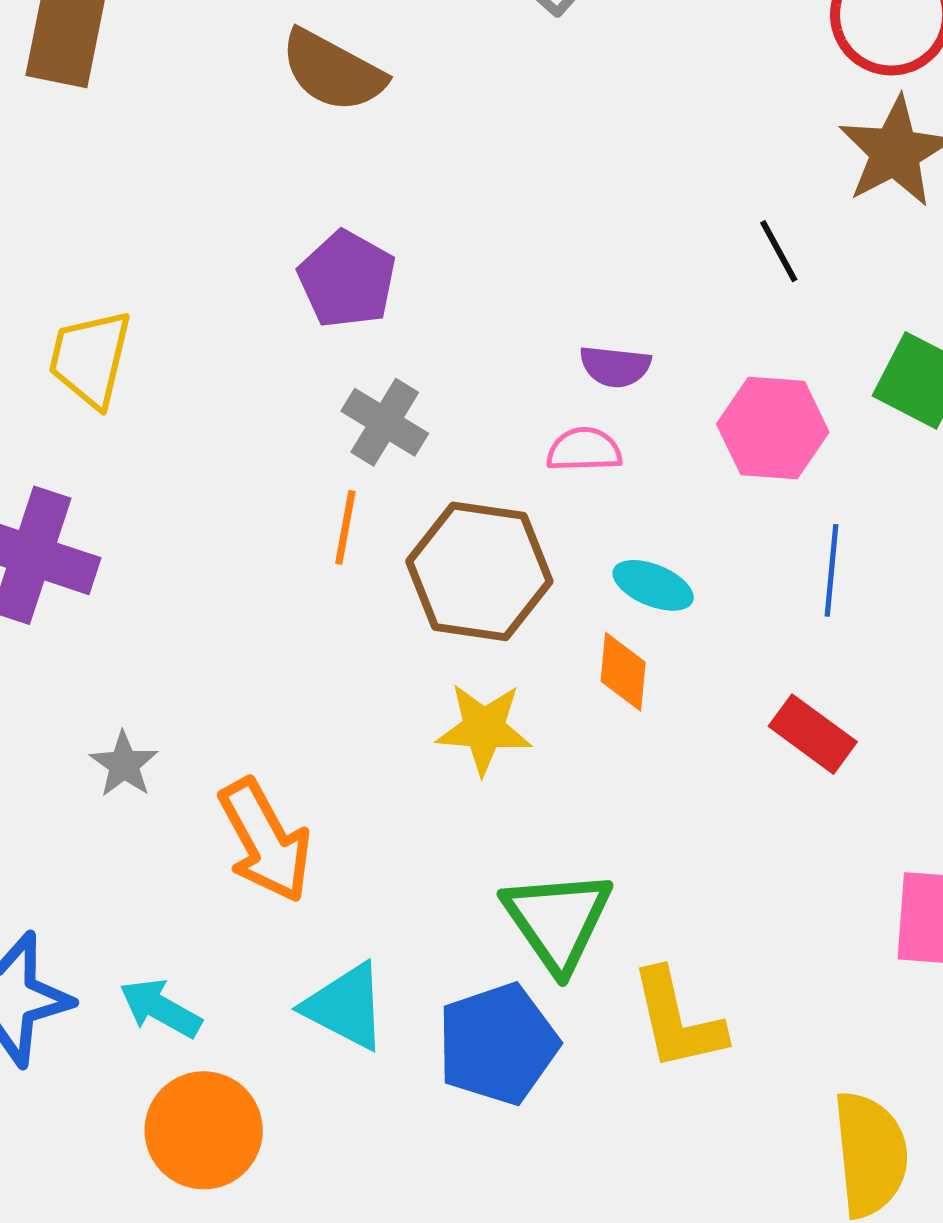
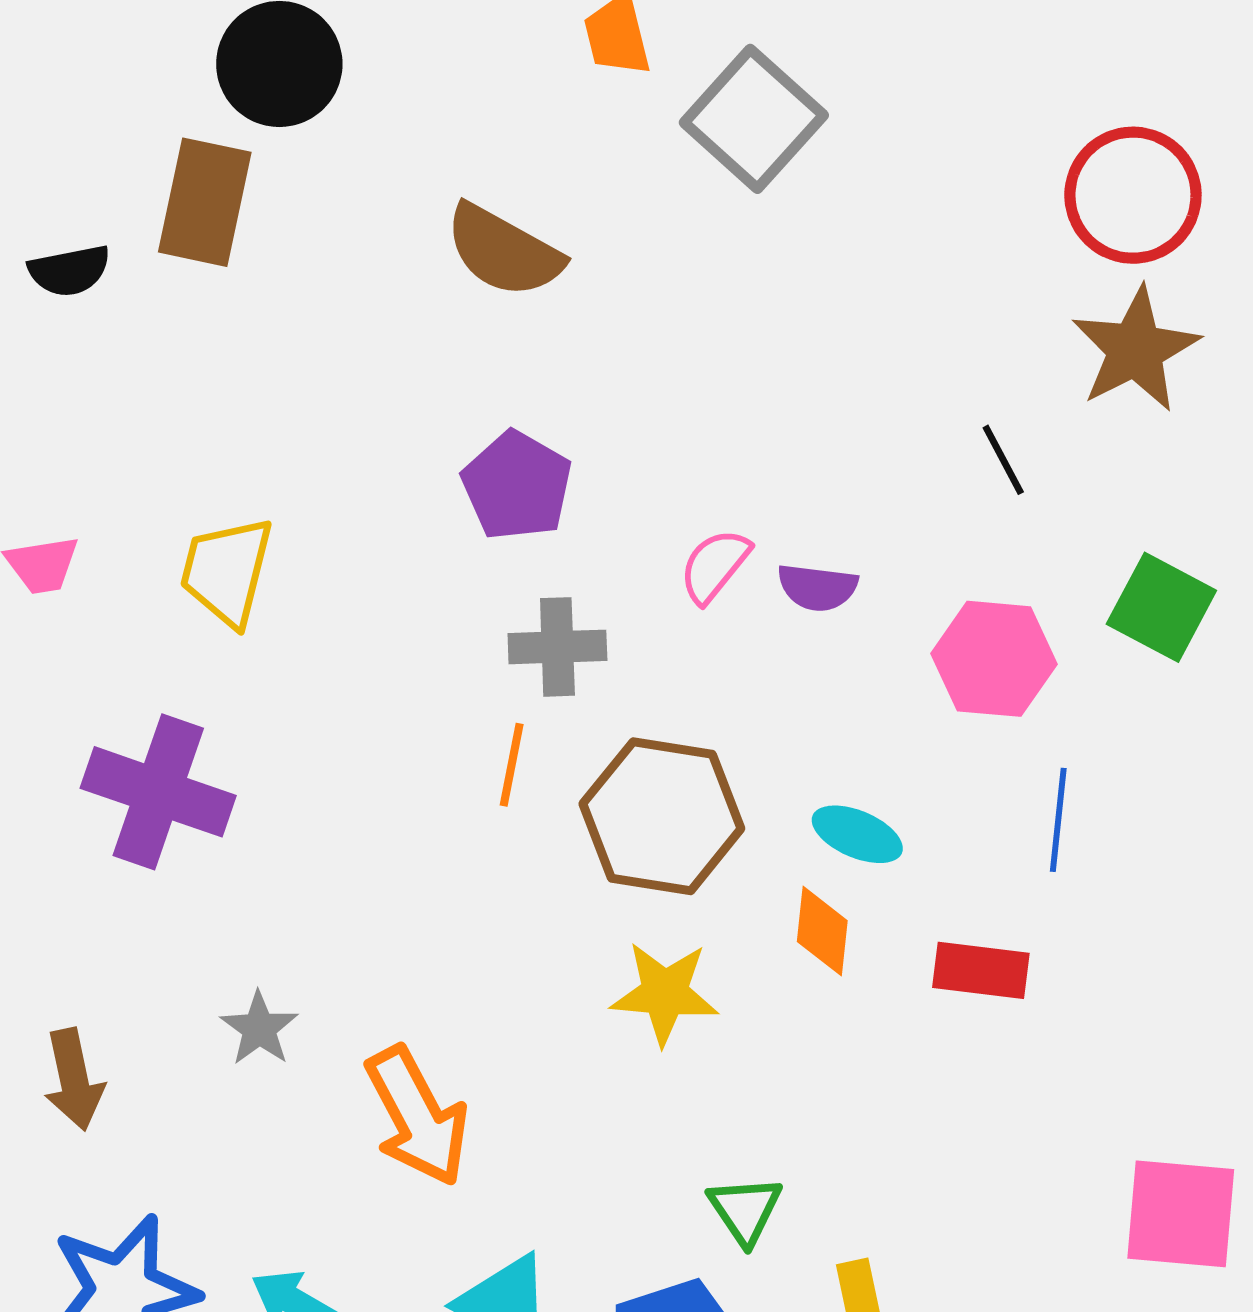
gray cross: (385, 422) -> (557, 647), turned -34
pink semicircle: (584, 450) -> (715, 566), moved, turned -50
red rectangle: (813, 734) -> (981, 970), moved, turned -30
green triangle: (558, 920) -> (745, 1210), size x0.6

